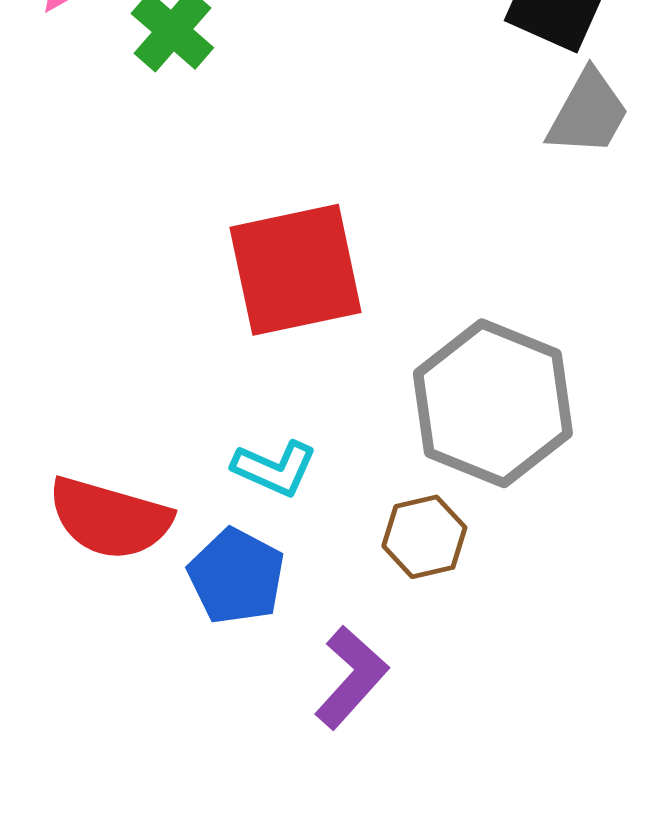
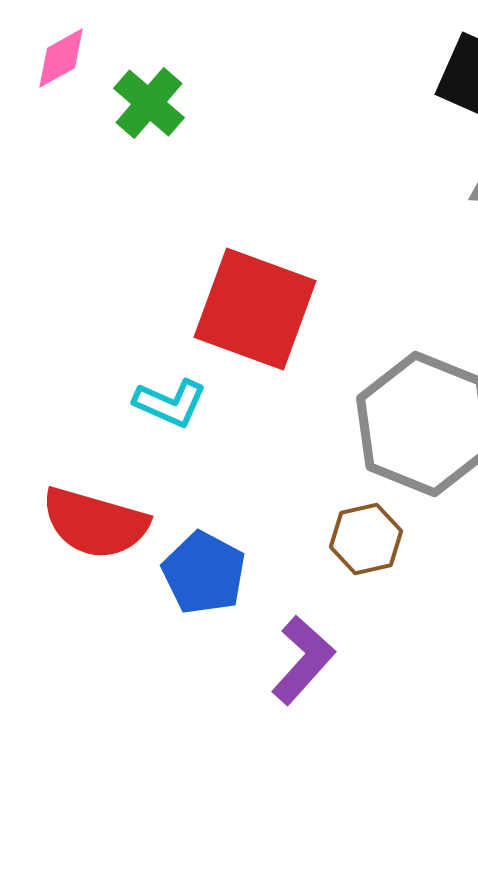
red square: (296, 270) -> (255, 309), turned 32
cyan L-shape: (275, 468) -> (170, 403), moved

